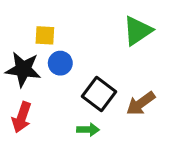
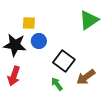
brown arrow: (141, 103) -> (86, 77), moved
green arrow: (88, 130) -> (57, 84), turned -128

